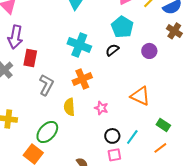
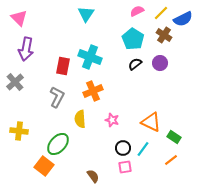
brown cross: (174, 31) -> (164, 35), moved
black semicircle: (112, 50) -> (135, 64), moved
red rectangle: (30, 58) -> (63, 66), moved
orange triangle: (140, 96) -> (151, 122), moved

